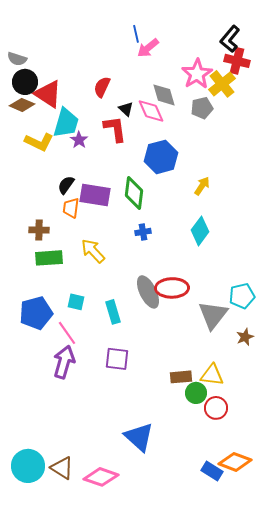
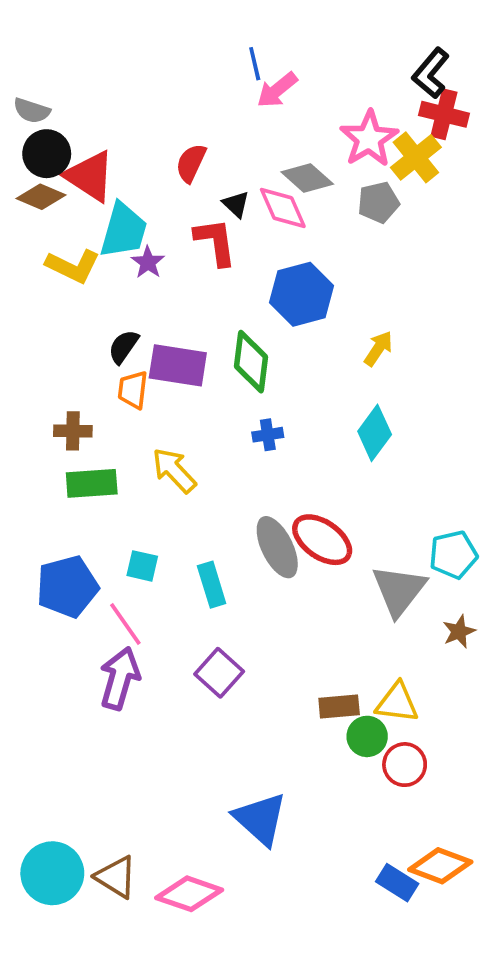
gray diamond: (164, 95) -> (307, 178), turned -32
red ellipse: (172, 288) -> (322, 540), turned 36
purple square: (117, 359) -> (219, 673), turned 35

